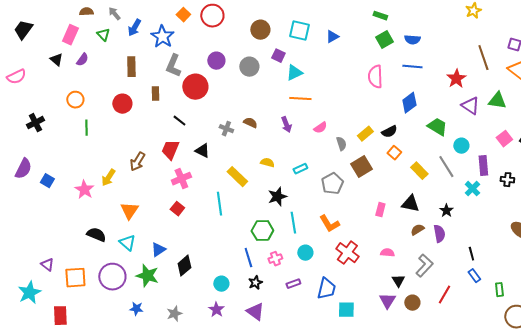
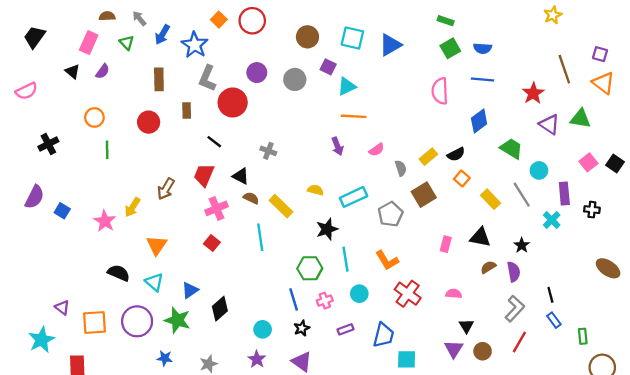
blue triangle: (332, 37) -> (390, 45), size x1.5
brown semicircle: (250, 123) -> (251, 198), moved
cyan rectangle: (300, 169) -> (354, 197), size x1.6
gray L-shape: (424, 266) -> (515, 309), moved

